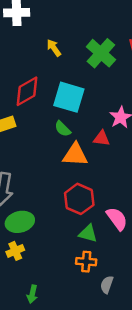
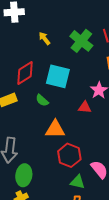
green semicircle: (63, 129) -> (42, 100), moved
orange triangle: (75, 155) -> (55, 129), moved
green ellipse: (20, 222) -> (24, 175), turned -65

